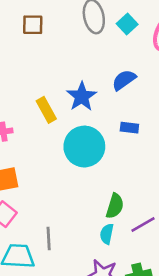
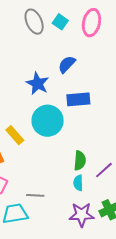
yellow rectangle: (46, 110) -> (15, 135), moved
blue rectangle: (129, 128) -> (78, 99), size x1.6
gray line: (49, 238) -> (35, 195), turned -72

